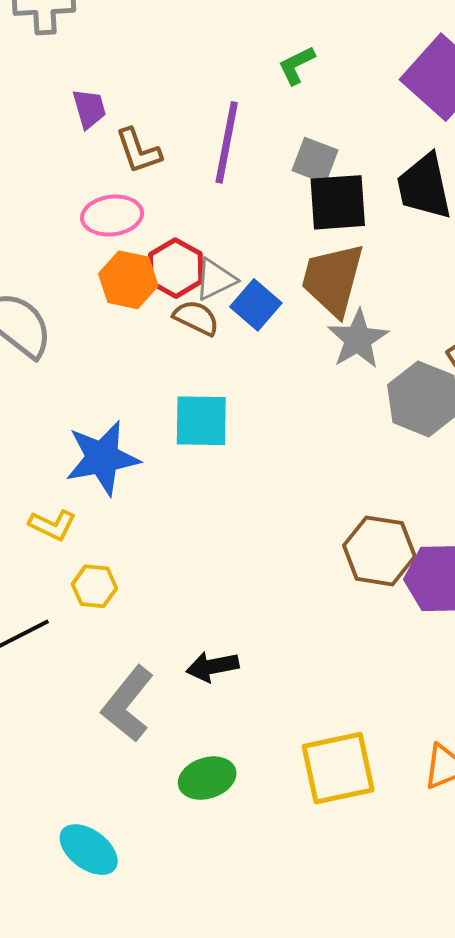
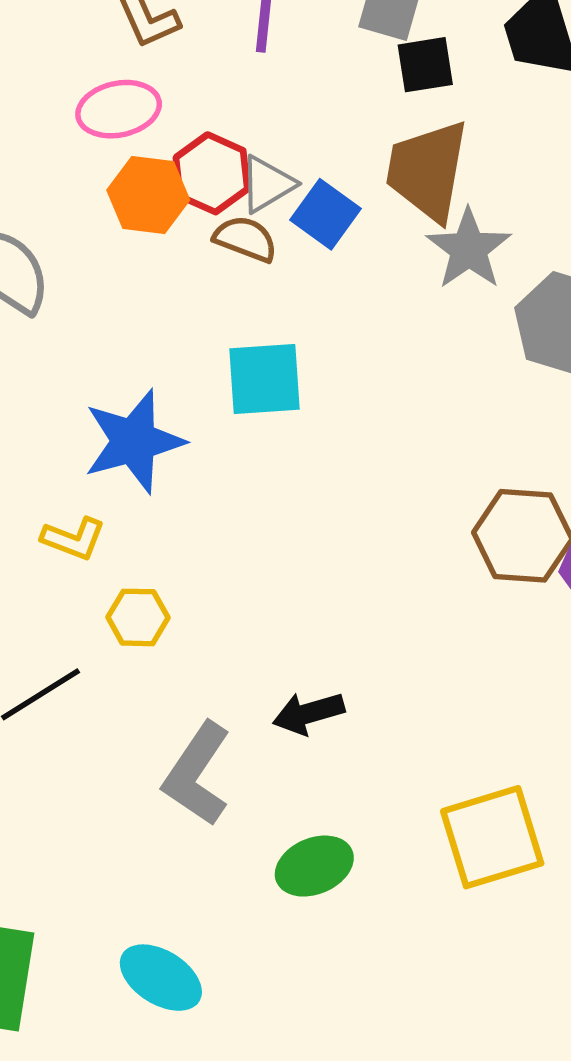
black square: (338, 202) -> (425, 65), size x0.7

